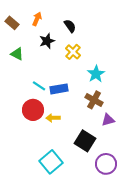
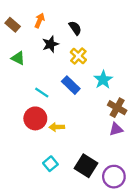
blue rectangle: (59, 89) -> (71, 85), moved, turned 54
brown cross: (94, 100) -> (117, 108), moved
black square: (85, 141) -> (86, 166), moved
cyan square: (51, 162) -> (50, 164), moved, size x0.6

